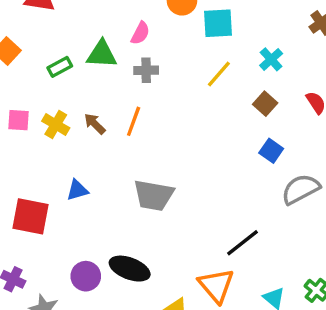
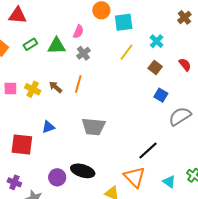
green rectangle: (60, 67) -> (30, 44), moved
gray cross: (146, 70) -> (83, 53), turned -32

